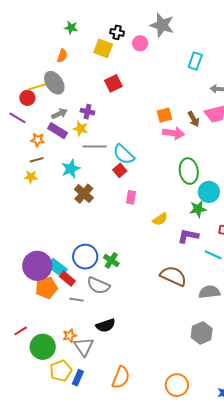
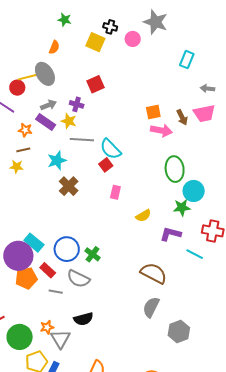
red square: (113, 83) -> (96, 84), moved
cyan rectangle: (57, 268) -> (34, 243), moved
gray semicircle: (209, 292) -> (151, 307), moved, turned -60

